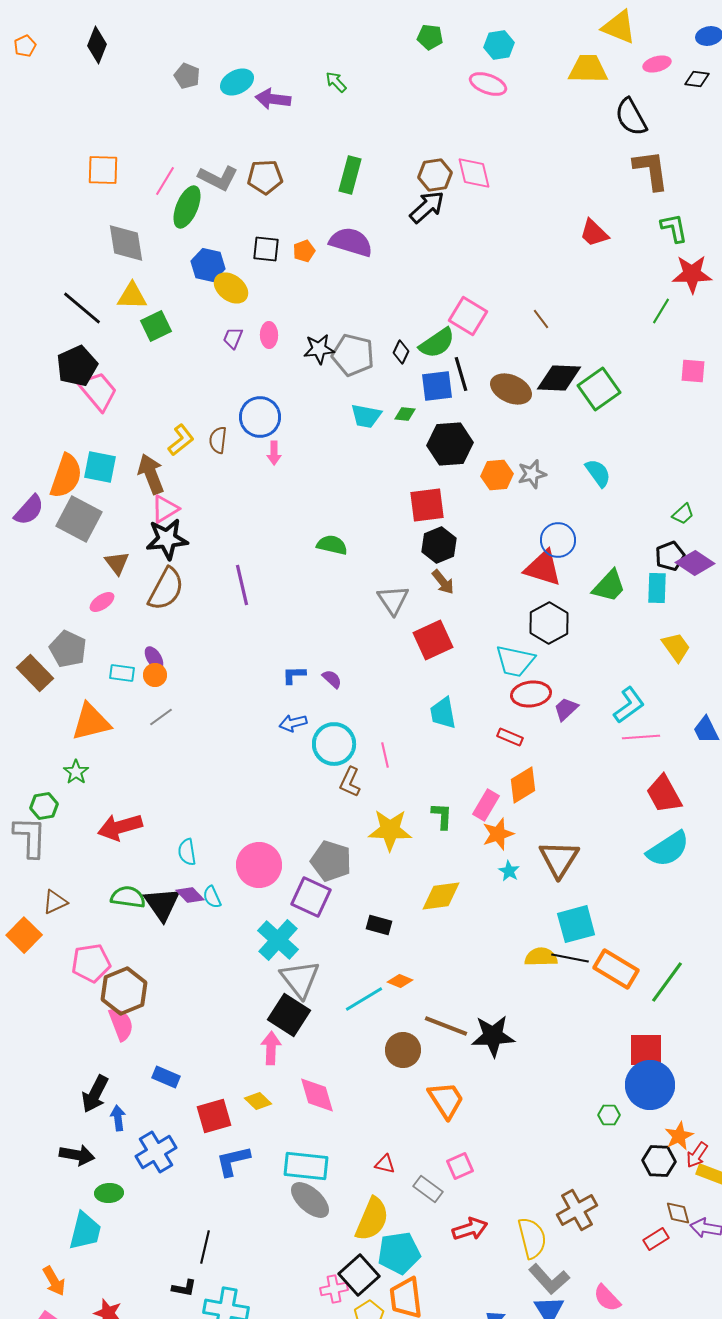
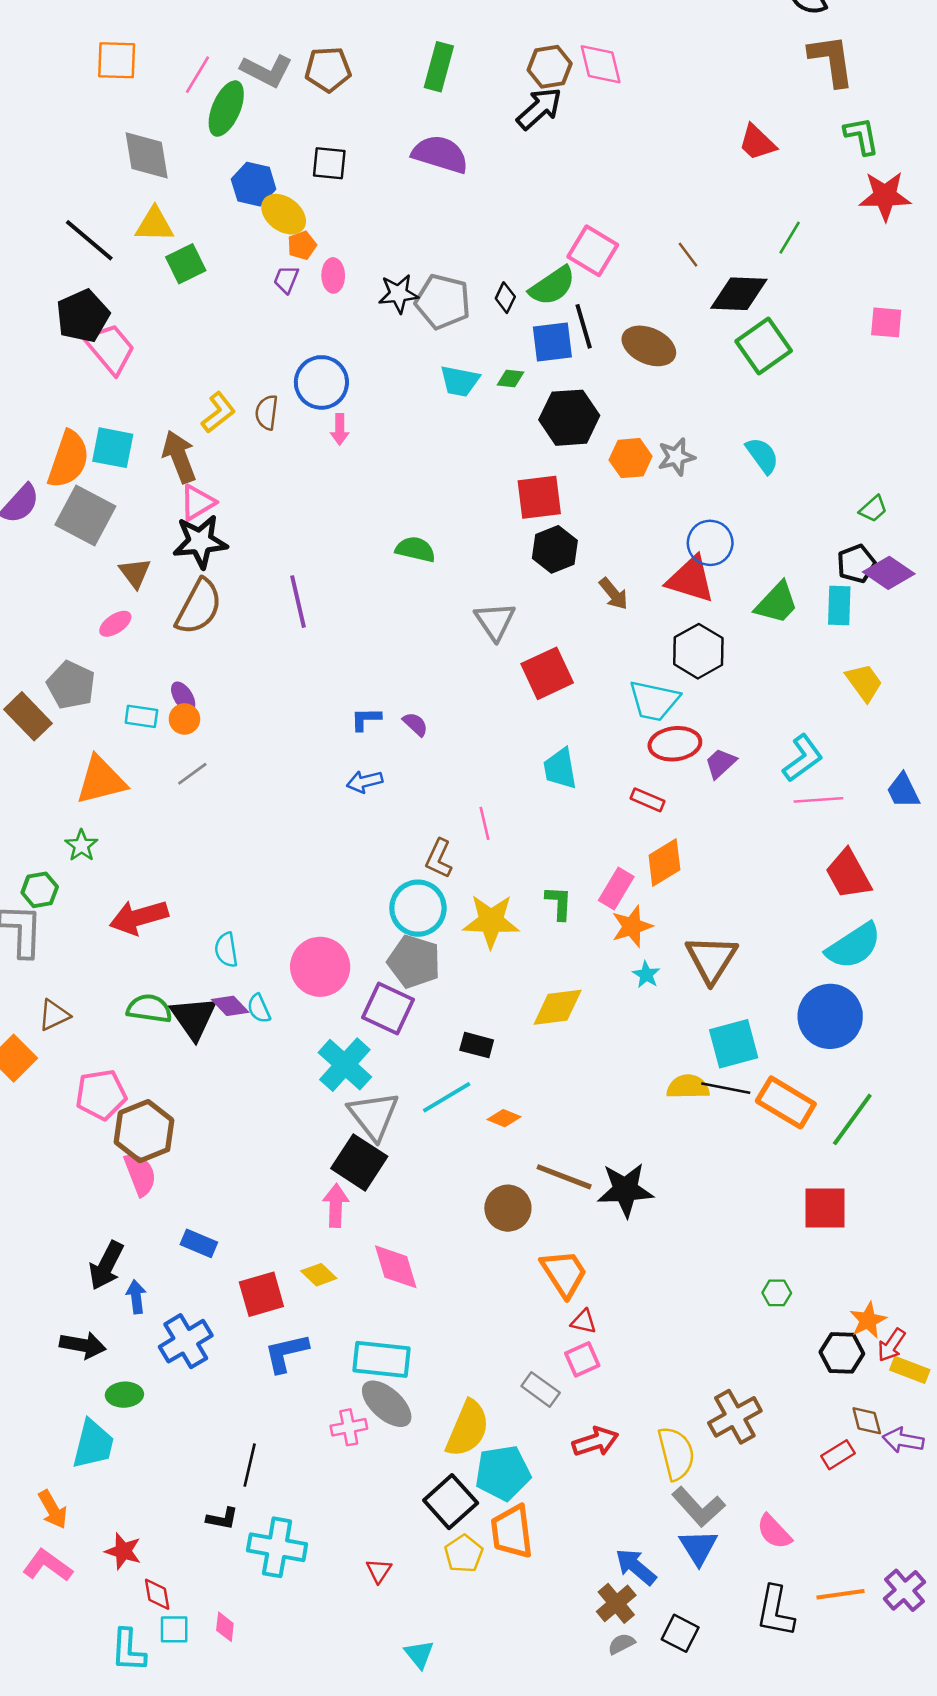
orange pentagon: (304, 251) -> (302, 245), moved
green line: (661, 311) -> (790, 238), moved
black diamond: (559, 378) -> (739, 294), moved
brown arrow: (443, 582) -> (614, 594), moved
cyan circle: (334, 744) -> (418, 908), moved
cyan line: (364, 999) -> (447, 1097), moved
blue circle: (650, 1085) -> (830, 1016), moved
red triangle: (385, 1164) -> (584, 1322), moved
pink cross: (334, 1289) -> (349, 1427), moved

